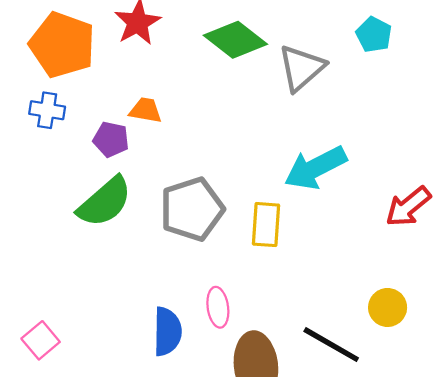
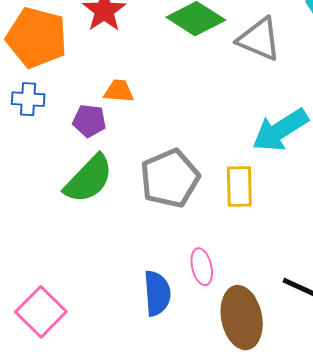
gray triangle: (301, 68) -> (259, 39), turned -51
pink square: (41, 340) -> (41, 312), size x1.4

